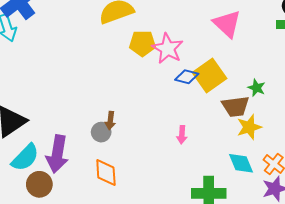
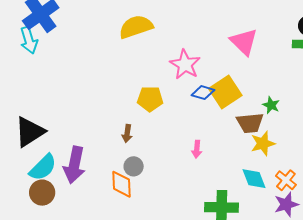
yellow pentagon: (142, 43) -> (150, 99), moved
gray circle: (101, 132) -> (134, 166), moved
brown circle: (39, 184) -> (42, 193), moved

